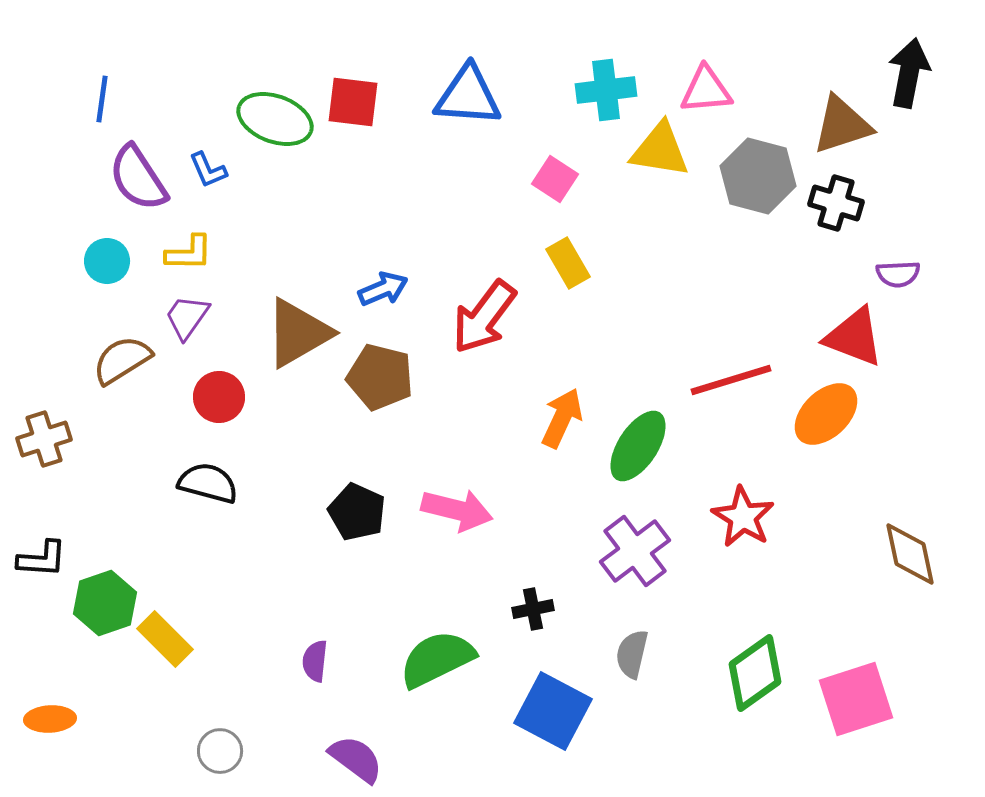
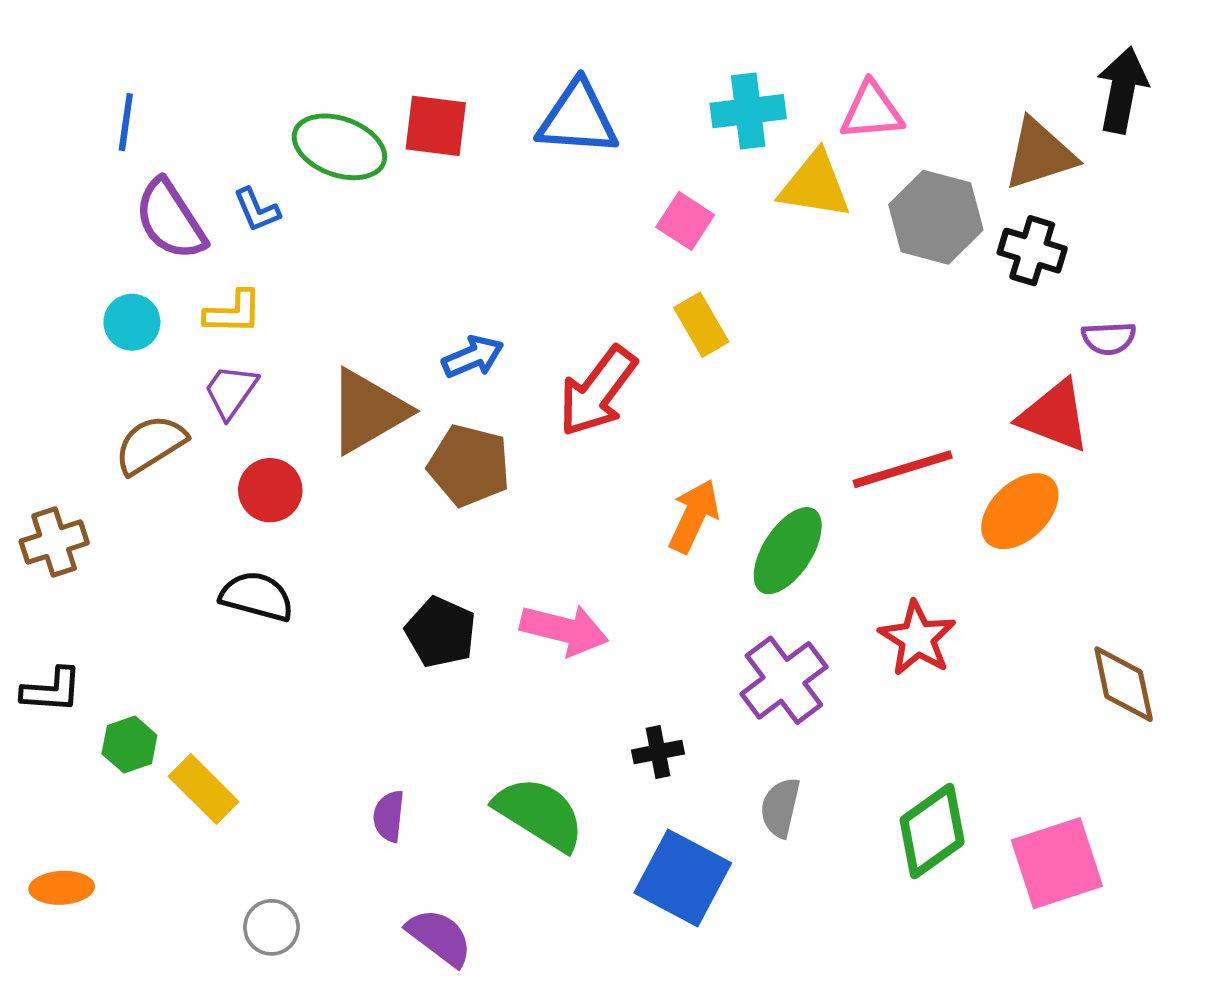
green hexagon: (105, 603) -> (129, 745), size x0.7
green semicircle: (437, 659) -> (539, 814), turned 58

